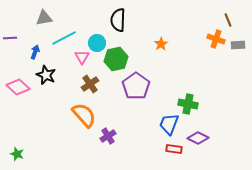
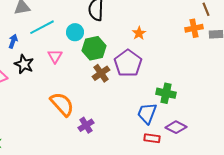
orange cross: (216, 39) -> (194, 28), turned -30
pink triangle: (82, 57) -> (55, 56), moved
brown cross: (90, 84) -> (101, 73), moved
purple pentagon: (136, 86) -> (128, 63), moved

